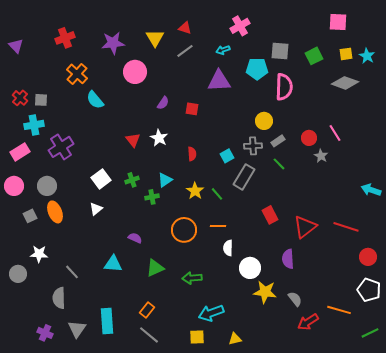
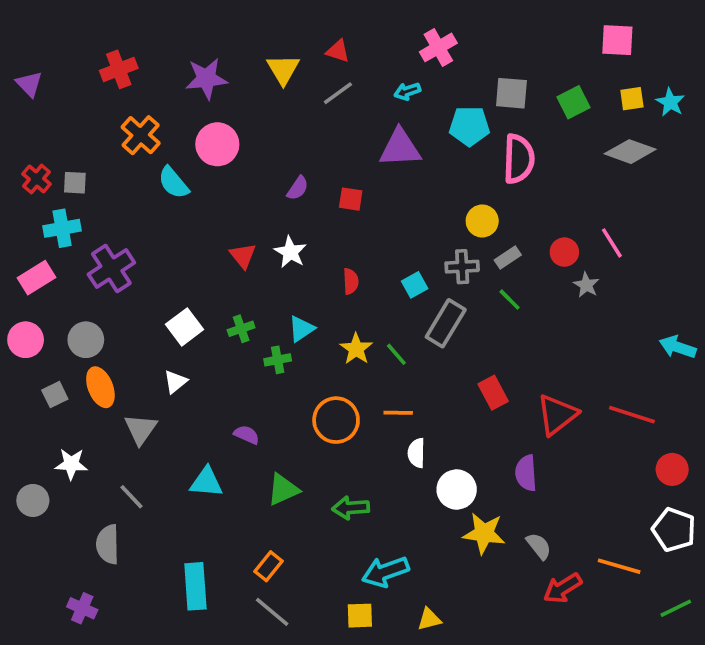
pink circle: (135, 72) -> (217, 144), moved
gray triangle: (77, 329) -> (141, 429), moved

